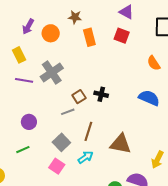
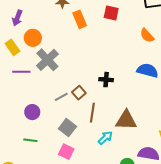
orange circle: (51, 33) -> (33, 38), moved
black cross: (101, 94) -> (106, 80), moved
brown square: (79, 97) -> (79, 93), moved
gray line: (68, 112) -> (61, 97), moved
green line: (23, 150) -> (30, 140), turned 40
cyan arrow: (85, 157) -> (105, 138), moved

